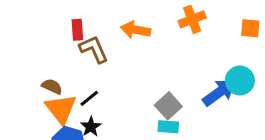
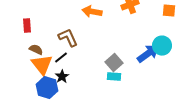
red rectangle: (77, 30) -> (27, 26), moved
brown L-shape: (94, 49) -> (68, 38), moved

